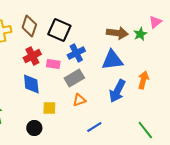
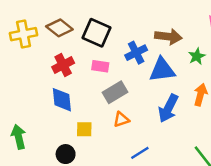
brown diamond: (29, 26) -> (59, 28), turned -70
green star: (140, 34) -> (197, 56), moved
blue cross: (76, 53) -> (136, 53), moved
pink rectangle: (53, 64) -> (100, 66), moved

